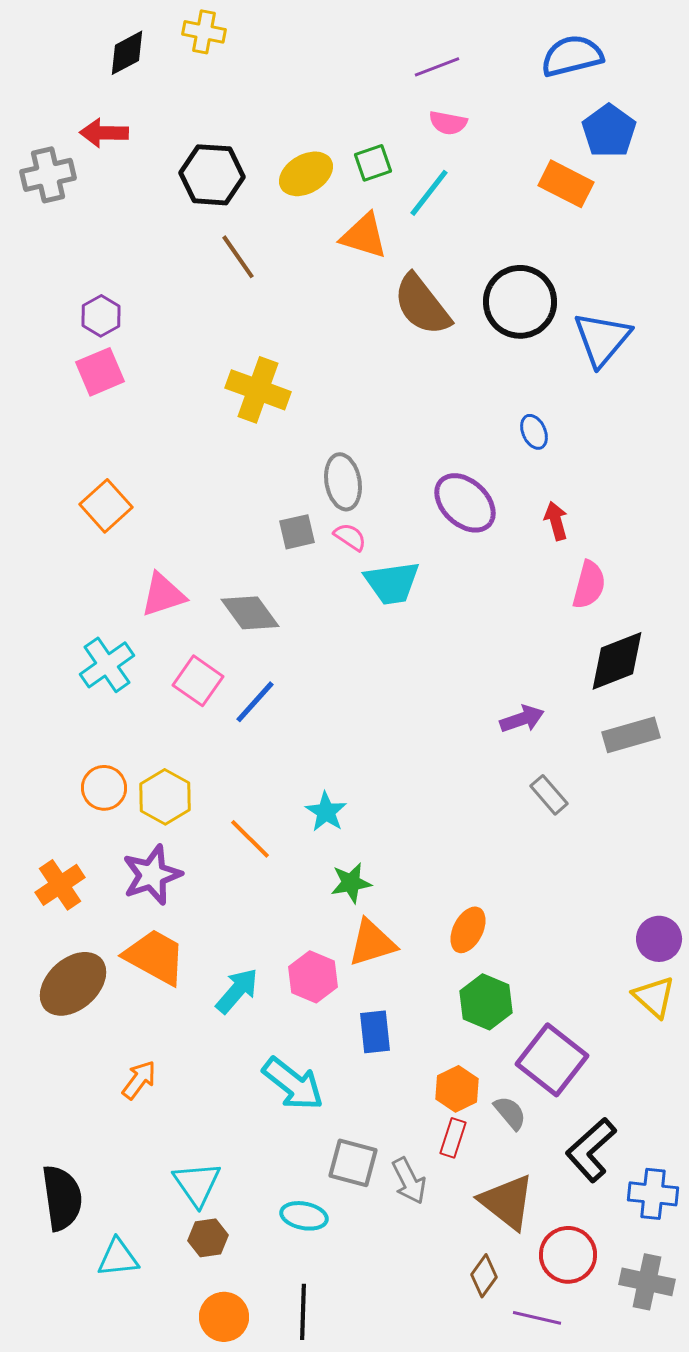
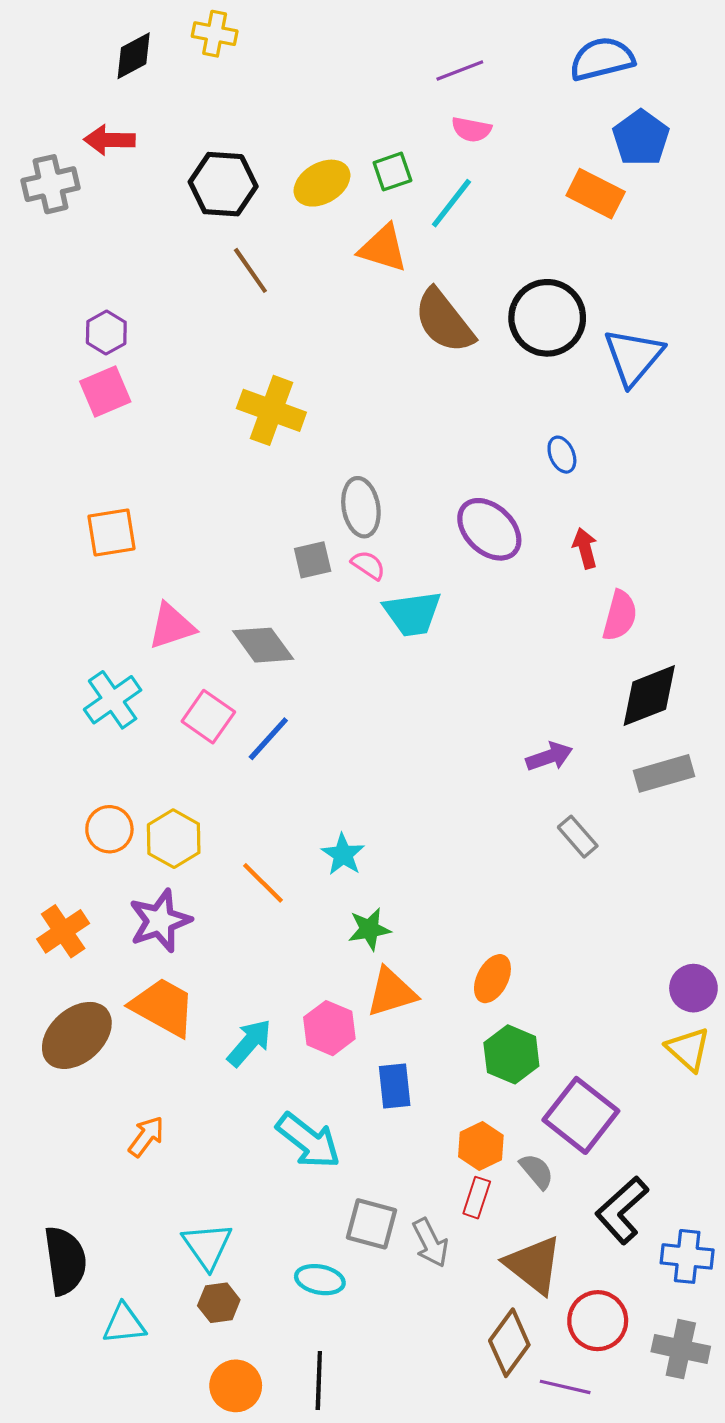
orange square: (106, 506) -> (112, 532), turned 33
brown diamond: (484, 1276) -> (509, 1343), size x1.5

